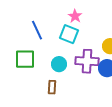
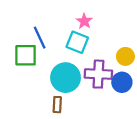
green square: (25, 59) -> (26, 55), moved
cyan circle: (59, 64) -> (66, 78), size x1.6

